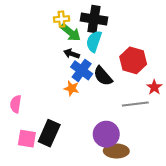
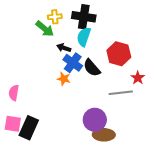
green arrow: (70, 32) -> (45, 29), moved
black rectangle: (49, 133) -> (29, 128), moved
pink square: (27, 139) -> (13, 124), moved

